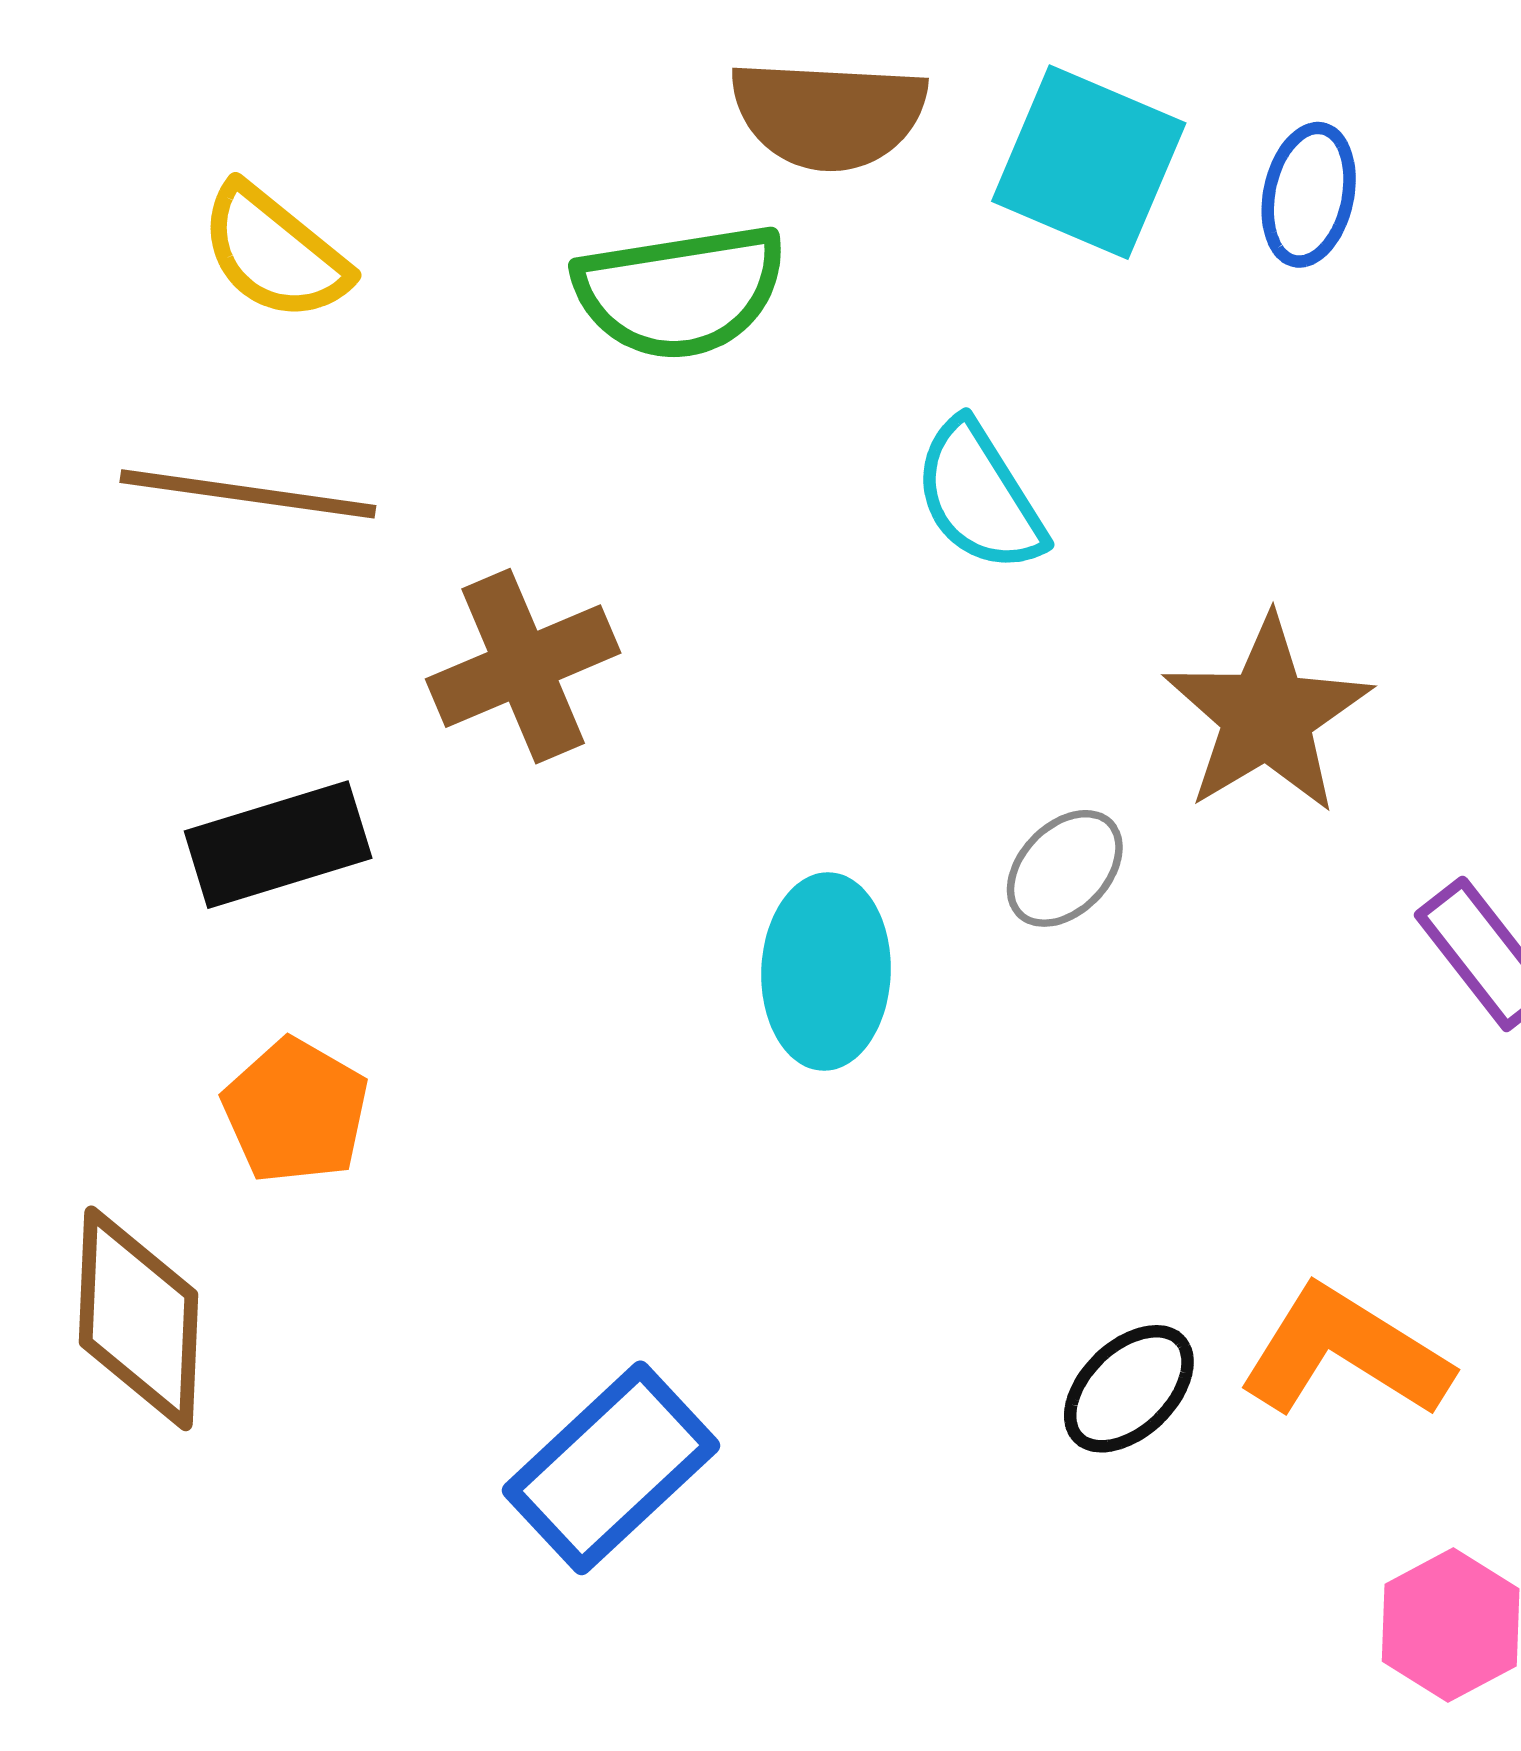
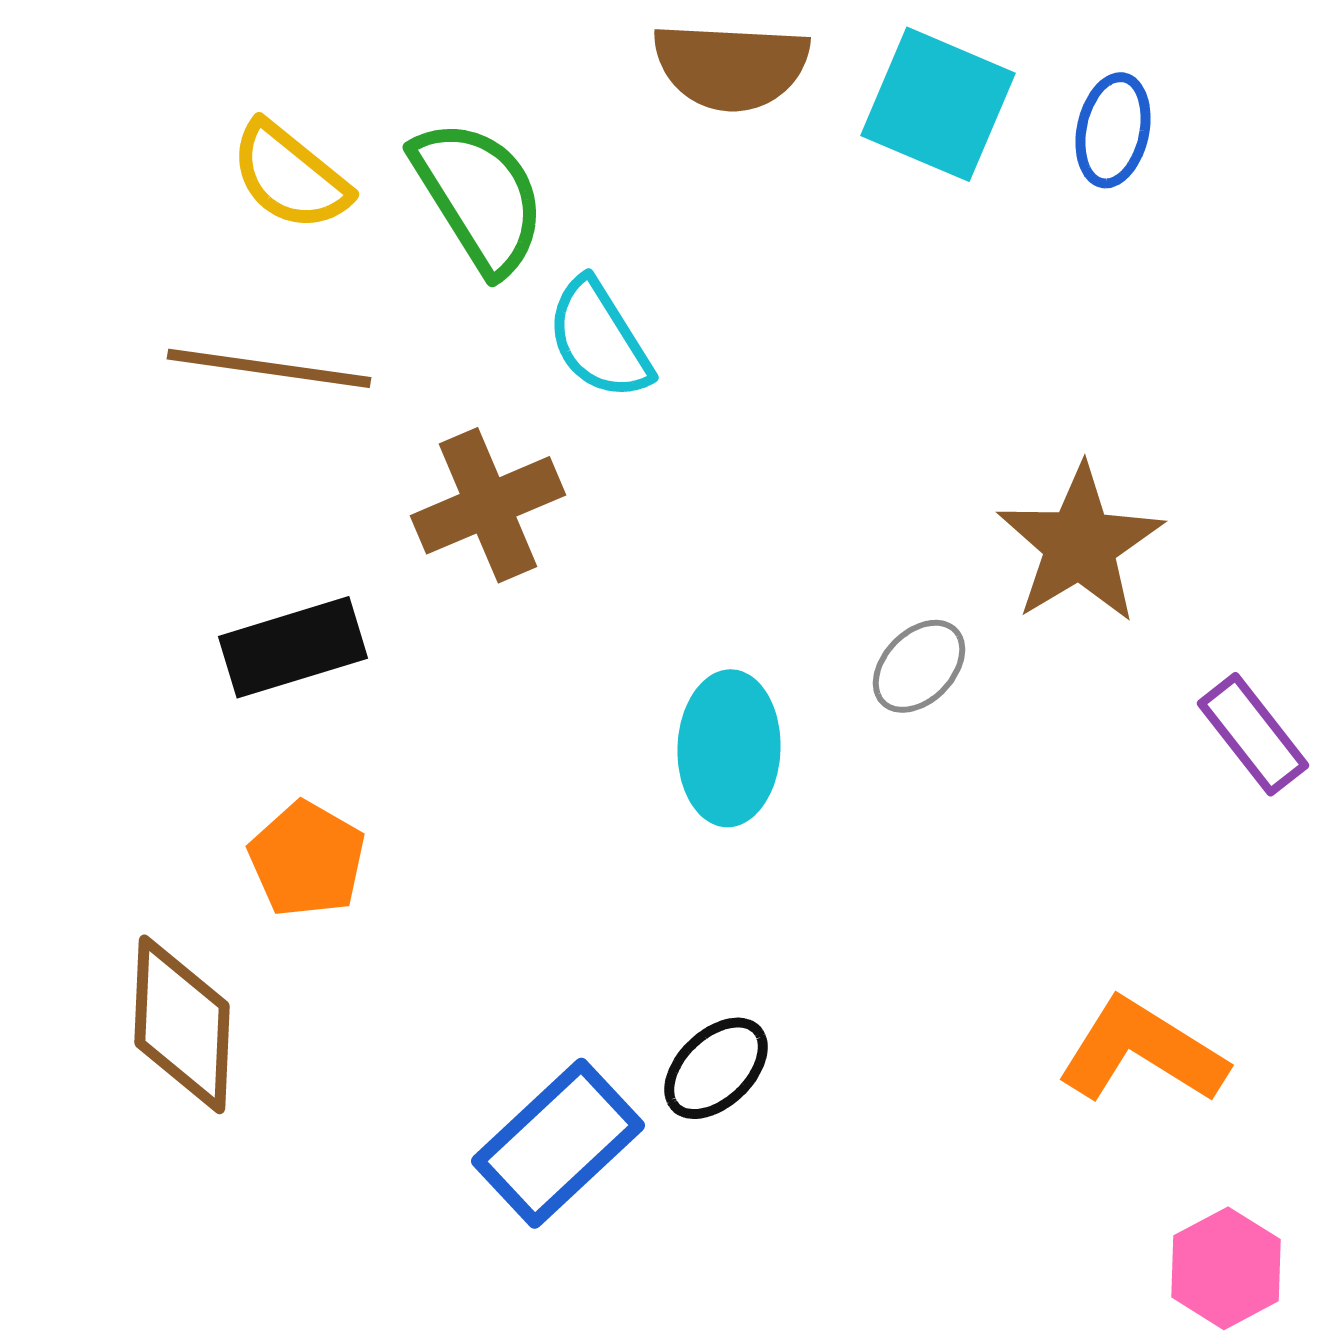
green semicircle: (680, 292) -> (479, 196), moved, turned -113
cyan semicircle: (979, 496) -> (599, 339), moved
black ellipse: (1129, 1389) -> (716, 1068), moved

